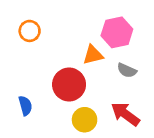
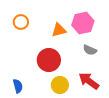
orange triangle: (93, 55) -> (59, 30), moved
blue semicircle: (25, 106) -> (18, 86), moved

